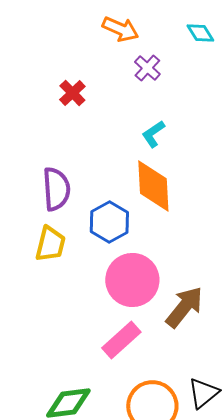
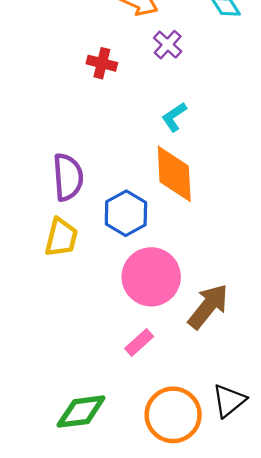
red cross: (72, 93) -> (102, 63), moved, turned -32
pink rectangle: (121, 340) -> (139, 343), size x0.7

